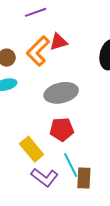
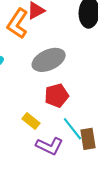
yellow rectangle: (32, 149) -> (31, 121), size x0.7

